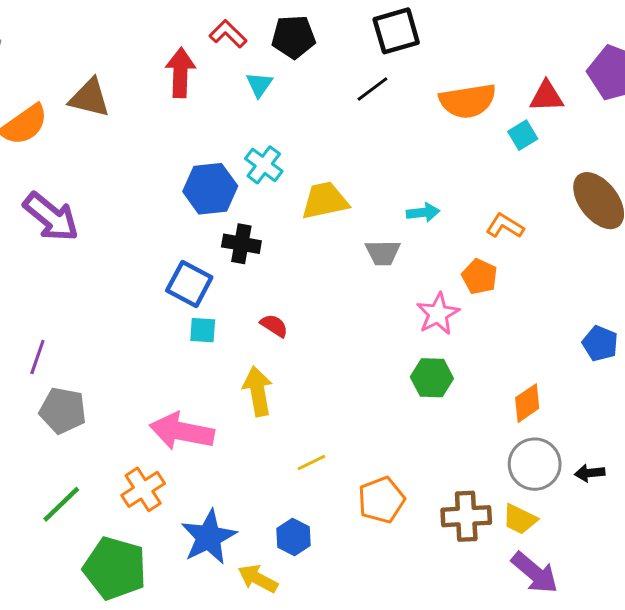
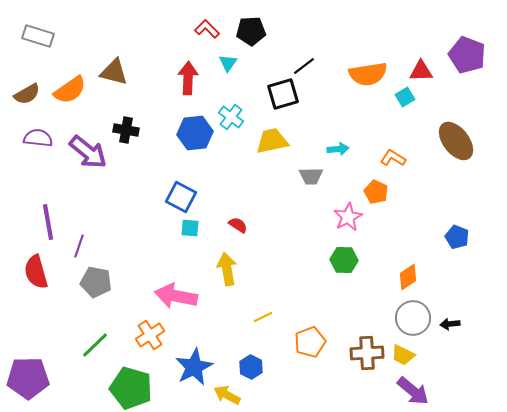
black square: (396, 31) -> (283, 94), moved
red arrow: (180, 73) -> (188, 78), moved
black cross: (241, 244) -> (126, 130), moved

